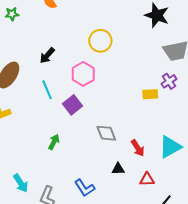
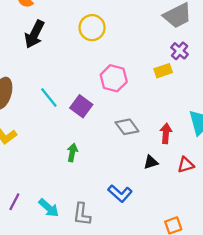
black arrow: (47, 55) -> (34, 34), moved, size x1.4
pink hexagon: (83, 74) -> (114, 78), moved
red arrow: (138, 148) -> (166, 133), turned -126

